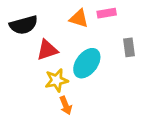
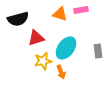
gray rectangle: (129, 47) -> (98, 51), moved
orange arrow: (66, 105) -> (61, 72), moved

